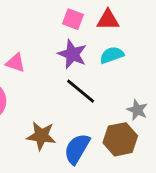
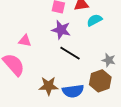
cyan semicircle: (112, 55) -> (94, 20), moved
blue semicircle: (77, 149) -> (73, 91), turned -120

